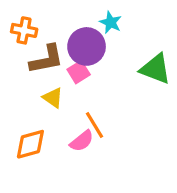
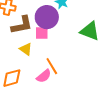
pink square: (79, 72) -> (42, 33), turned 32

